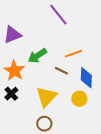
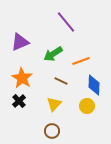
green arrow: (37, 56) -> (53, 54), moved
brown line: (61, 71) -> (61, 81), moved
yellow triangle: (46, 97) -> (54, 104), size x0.7

